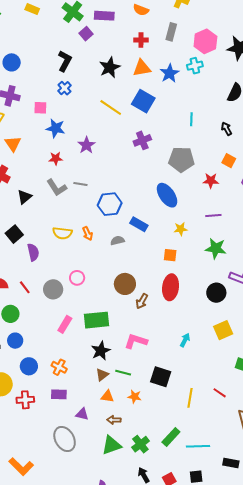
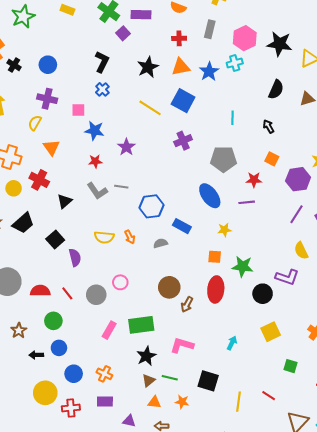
purple line: (213, 216) -> (247, 202), moved
green star: (216, 248) -> (243, 266), moved

